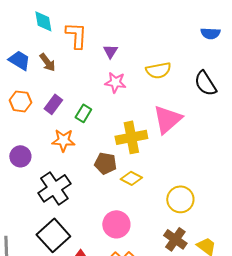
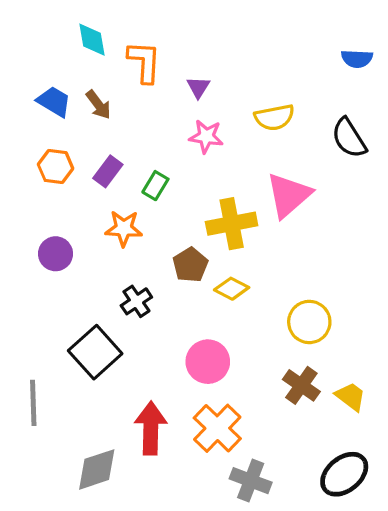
brown pentagon: (105, 163) -> (190, 265), turned 30
black cross: (54, 188) -> (136, 301), moved, size x0.6
black square: (53, 235) -> (95, 352), moved

